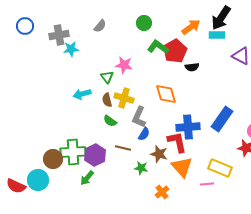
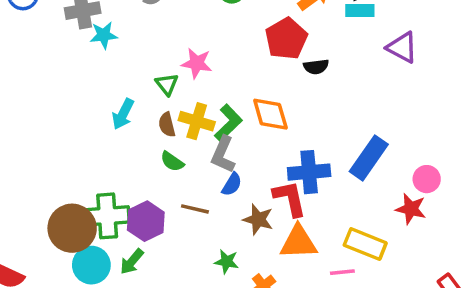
green L-shape: (158, 47) -> (228, 123), moved, turned 100
cyan arrow: (82, 94) -> (123, 114), turned -48
brown circle: (53, 159) -> (72, 228), size x1.4
orange triangle: (182, 167) -> (299, 242), turned -50
green star: (141, 168) -> (227, 262), moved
cyan circle: (38, 180) -> (91, 265), moved

